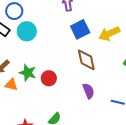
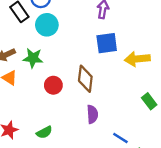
brown diamond: (86, 60) -> (85, 79), moved
green star: (28, 73) -> (33, 58), moved, turned -30

